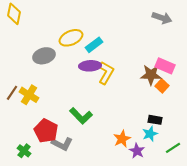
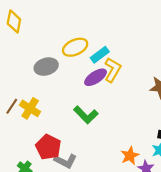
purple ellipse: (90, 66) -> (96, 77), turned -30
yellow L-shape: (106, 73) -> (113, 70), moved
green L-shape: (81, 116) -> (86, 115), moved

